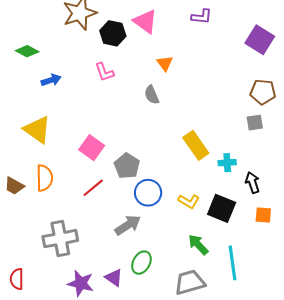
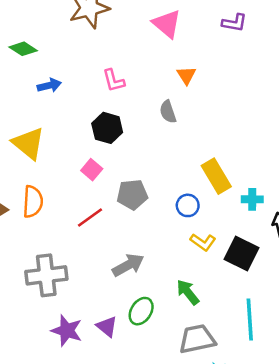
black hexagon: (113, 33) -> (107, 128), moved
pink square: (92, 148) -> (92, 170), size x0.7
gray pentagon: (127, 166) -> (132, 195), turned 30
blue circle: (148, 193) -> (188, 205), moved, size x0.7
green arrow: (198, 245) -> (188, 292), moved

